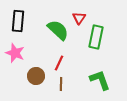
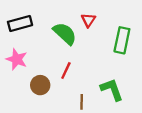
black rectangle: (18, 21) -> (20, 23), turned 70
green rectangle: (96, 37) -> (122, 40), moved
brown line: (61, 84) -> (82, 102), moved

